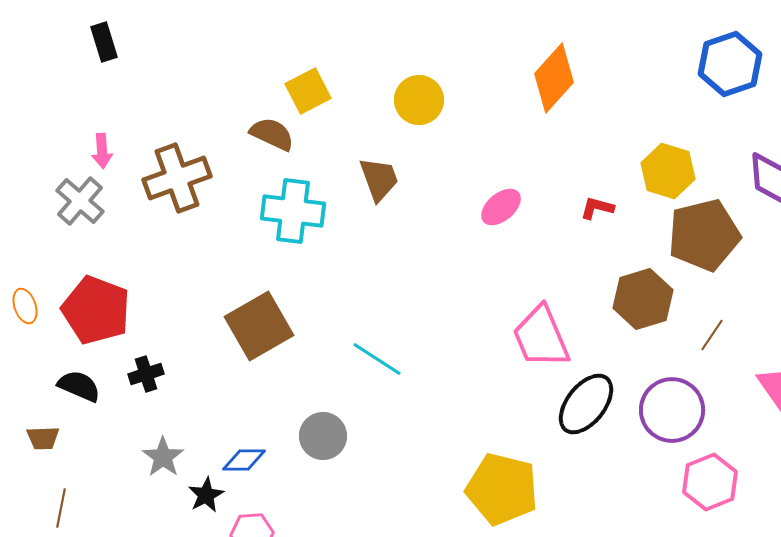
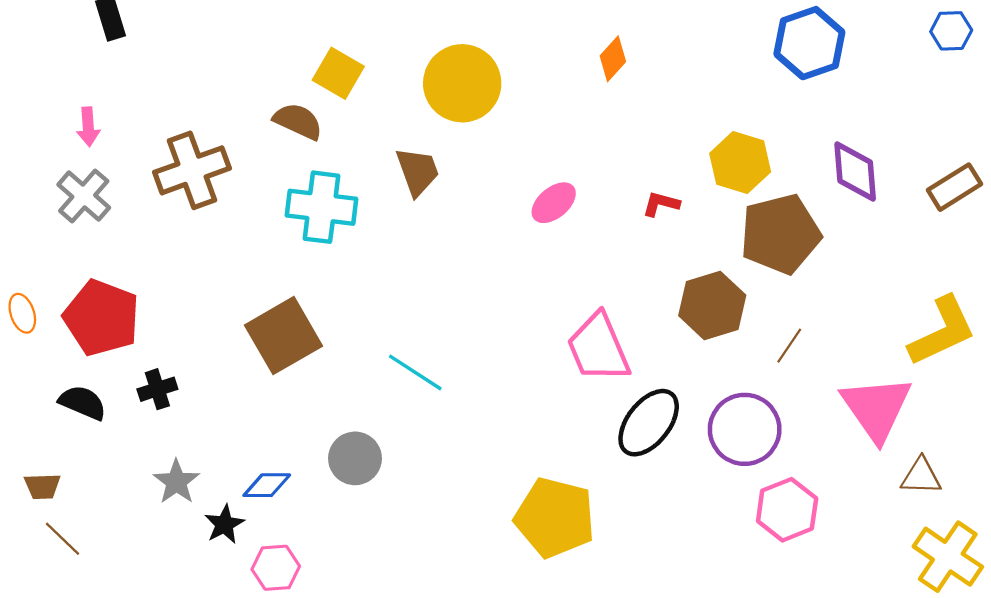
orange diamond: (554, 78) -> (613, 59), size x0.6
yellow square: (308, 91) -> (338, 73), turned -33
yellow circle: (419, 100) -> (462, 83), size x1.4
pink arrow: (102, 151) -> (88, 127), moved
brown trapezoid: (43, 438) -> (42, 486), moved
brown line: (61, 508) -> (63, 539), turned -57

